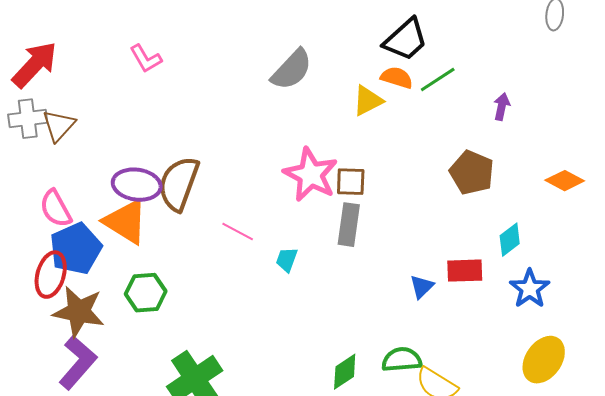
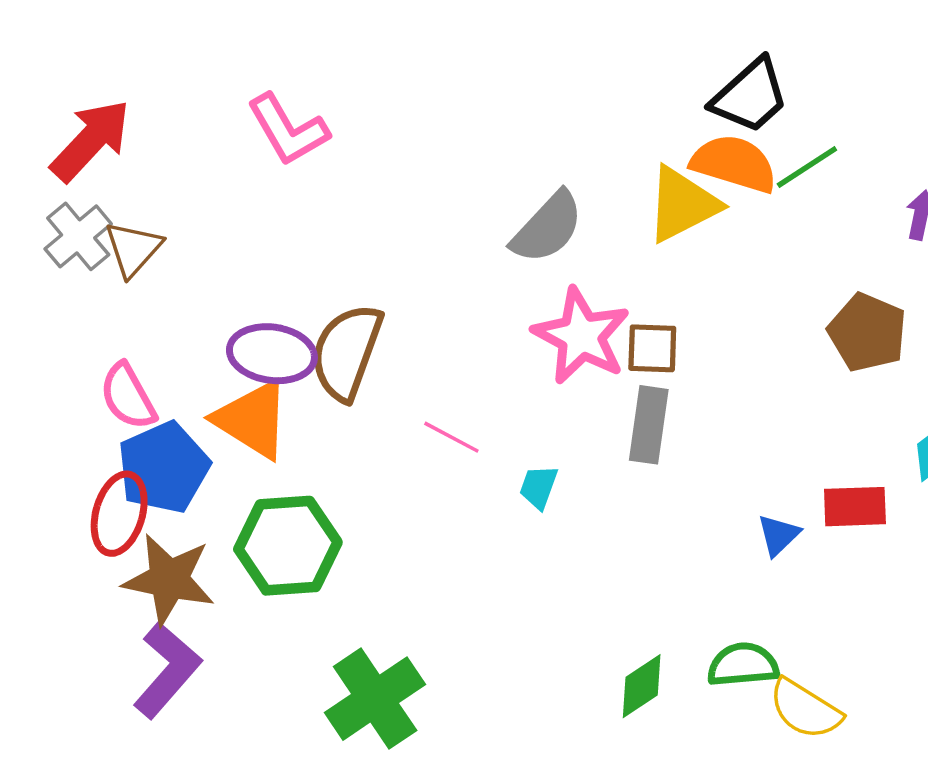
pink L-shape: (146, 59) -> (288, 130), size x1.4
gray semicircle: (292, 70) -> (547, 228), moved
orange semicircle: (397, 78) -> (734, 164), size x1.5
yellow triangle: (368, 101) -> (683, 204), size x1.4
gray cross: (28, 119) -> (78, 236), turned -33
green hexagon: (146, 293) -> (288, 546), size x1.4

